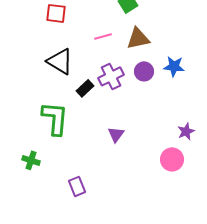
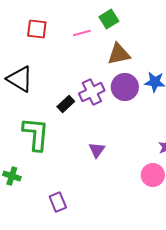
pink line: (103, 36) -> (82, 33), moved
black triangle: (60, 61) -> (20, 79), moved
purple circle: (144, 71) -> (125, 87), size x1.4

